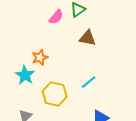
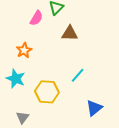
orange star: (40, 57) -> (24, 50), moved

